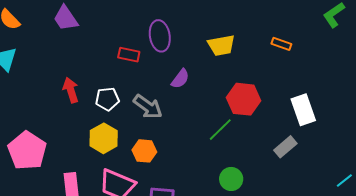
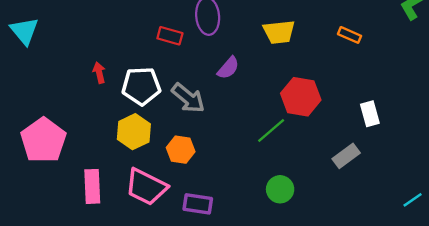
red arrow: (71, 90) -> (99, 73), size x0.7
white pentagon: (107, 99) -> (141, 86), size x1.4
white rectangle: (303, 110) -> (370, 114), size x0.7

